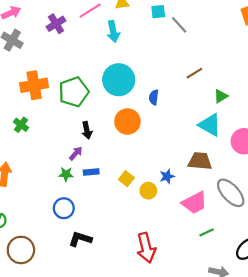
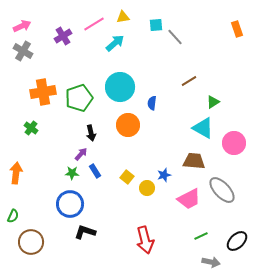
cyan arrow: (113, 31) -> (115, 43), turned -120
blue rectangle: (91, 172) -> (95, 171), turned 64
blue circle: (64, 208) -> (70, 204), size x1.4
green line: (207, 232) -> (201, 236), moved

